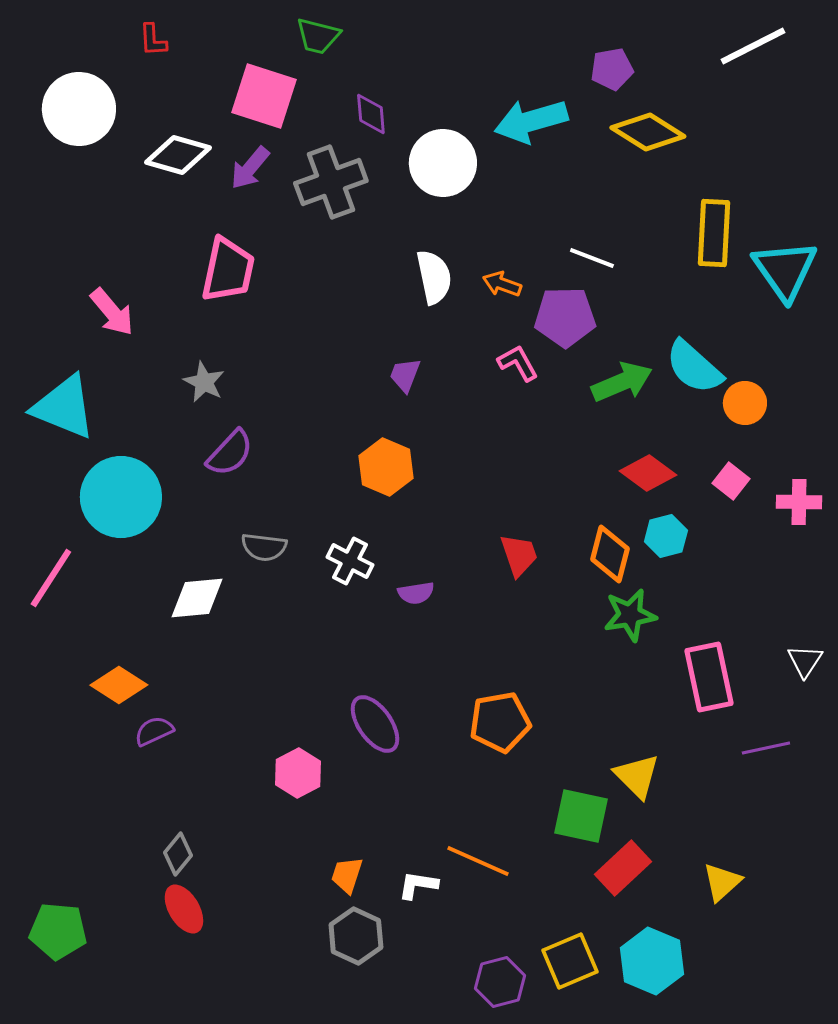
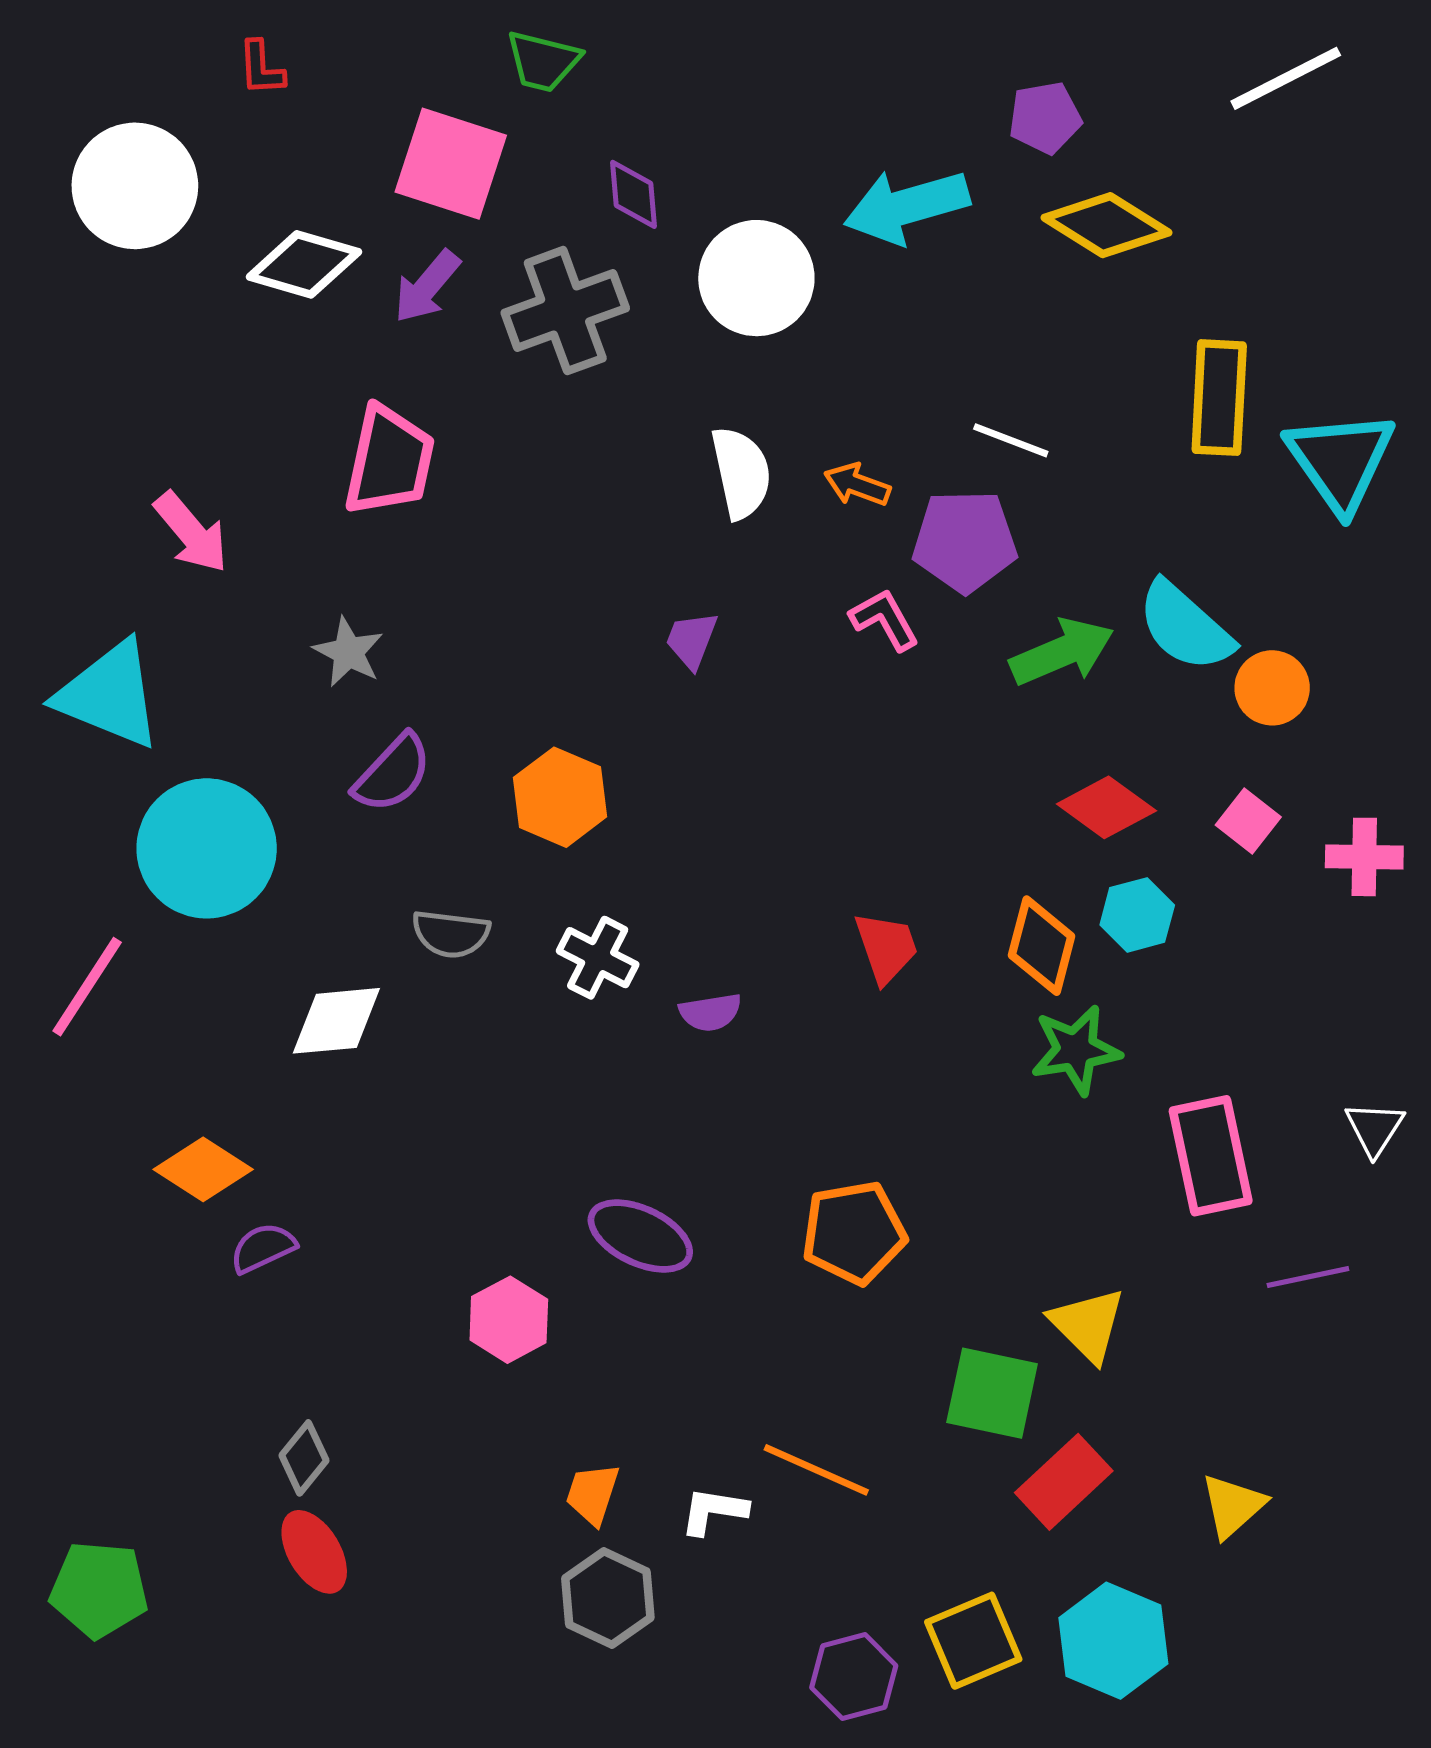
orange hexagon: (386, 467) -> (560, 797), moved
purple ellipse: (375, 724) -> (640, 1236), turned -30

